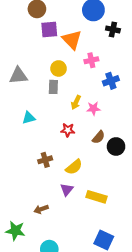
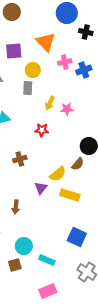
purple square: (49, 29) -> (14, 51), moved
blue cross: (111, 81) -> (84, 70), moved
brown semicircle: (99, 137) -> (78, 164), moved
yellow semicircle: (74, 167) -> (58, 174), moved
brown arrow: (41, 209) -> (16, 207), turned -64

